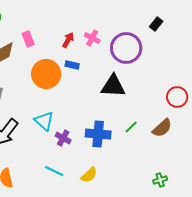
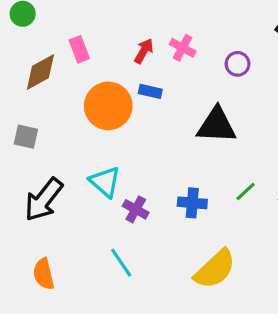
purple circle: (126, 48) -> (238, 64), size x0.5
blue cross: (98, 134) -> (192, 203), size x0.7
cyan line: (54, 171) -> (121, 263), turned 30
yellow semicircle: (89, 175) -> (215, 269), moved, size x1.6

